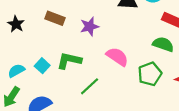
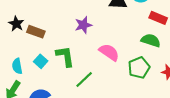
brown rectangle: (55, 18) -> (36, 32), moved
green L-shape: (69, 61) -> (65, 56), turned 70
cyan semicircle: (16, 71) -> (17, 66), turned -70

